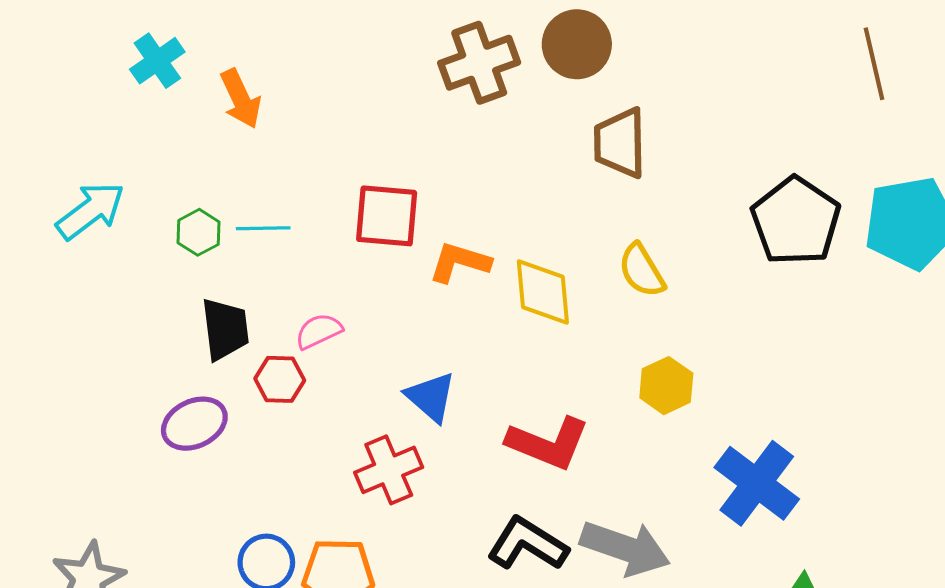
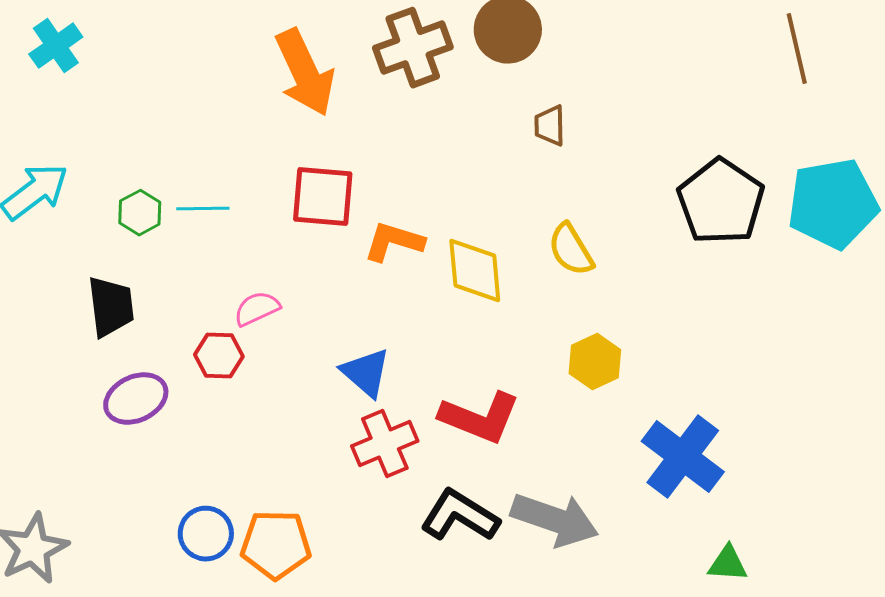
cyan cross: (157, 61) -> (56, 46), moved
orange arrow: (241, 99) -> (305, 73), moved, size x1.5
brown trapezoid: (620, 143) -> (550, 126), size x0.6
black trapezoid: (225, 329) -> (111, 307), moved
red cross: (389, 470) -> (385, 444), moved

